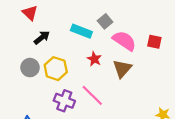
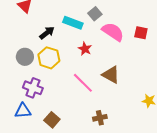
black arrow: (42, 38) -> (47, 33), moved
brown triangle: (122, 69) -> (111, 75), moved, turned -42
purple cross: (64, 101) -> (33, 88), moved

